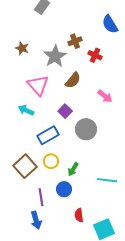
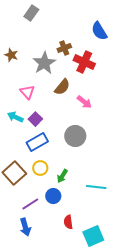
red cross: (95, 55) -> (84, 62), size x1.5
pink triangle: (38, 85) -> (27, 92), size x0.7
pink arrow: (105, 96) -> (84, 102), moved
purple square: (65, 111) -> (35, 119), moved
purple line: (41, 197) -> (30, 204), turned 66

